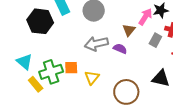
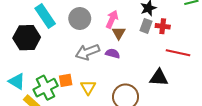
pink arrow: (145, 17) -> (112, 19), moved
gray rectangle: (155, 40) -> (146, 26), moved

